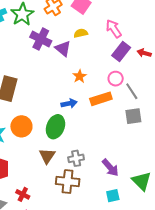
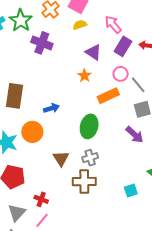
yellow semicircle: (81, 33) -> (80, 25), moved
purple triangle: (63, 49) -> (93, 52), moved
blue arrow: (69, 103) -> (51, 108), moved
green ellipse: (55, 127) -> (89, 126), moved
purple arrow: (110, 168) -> (135, 135), moved

